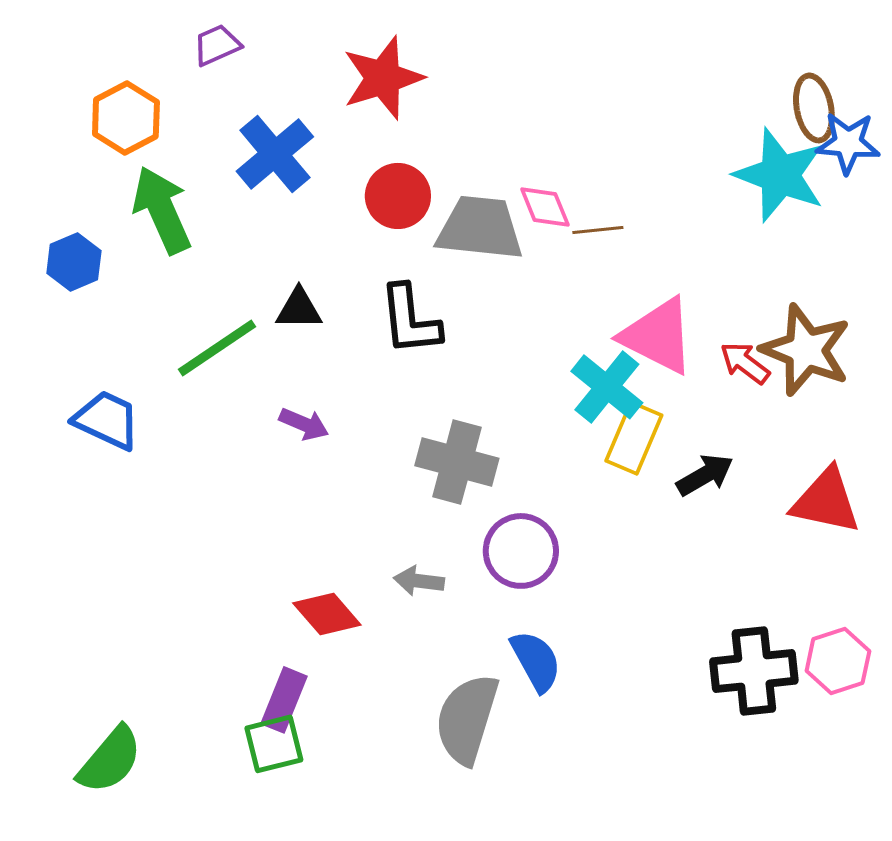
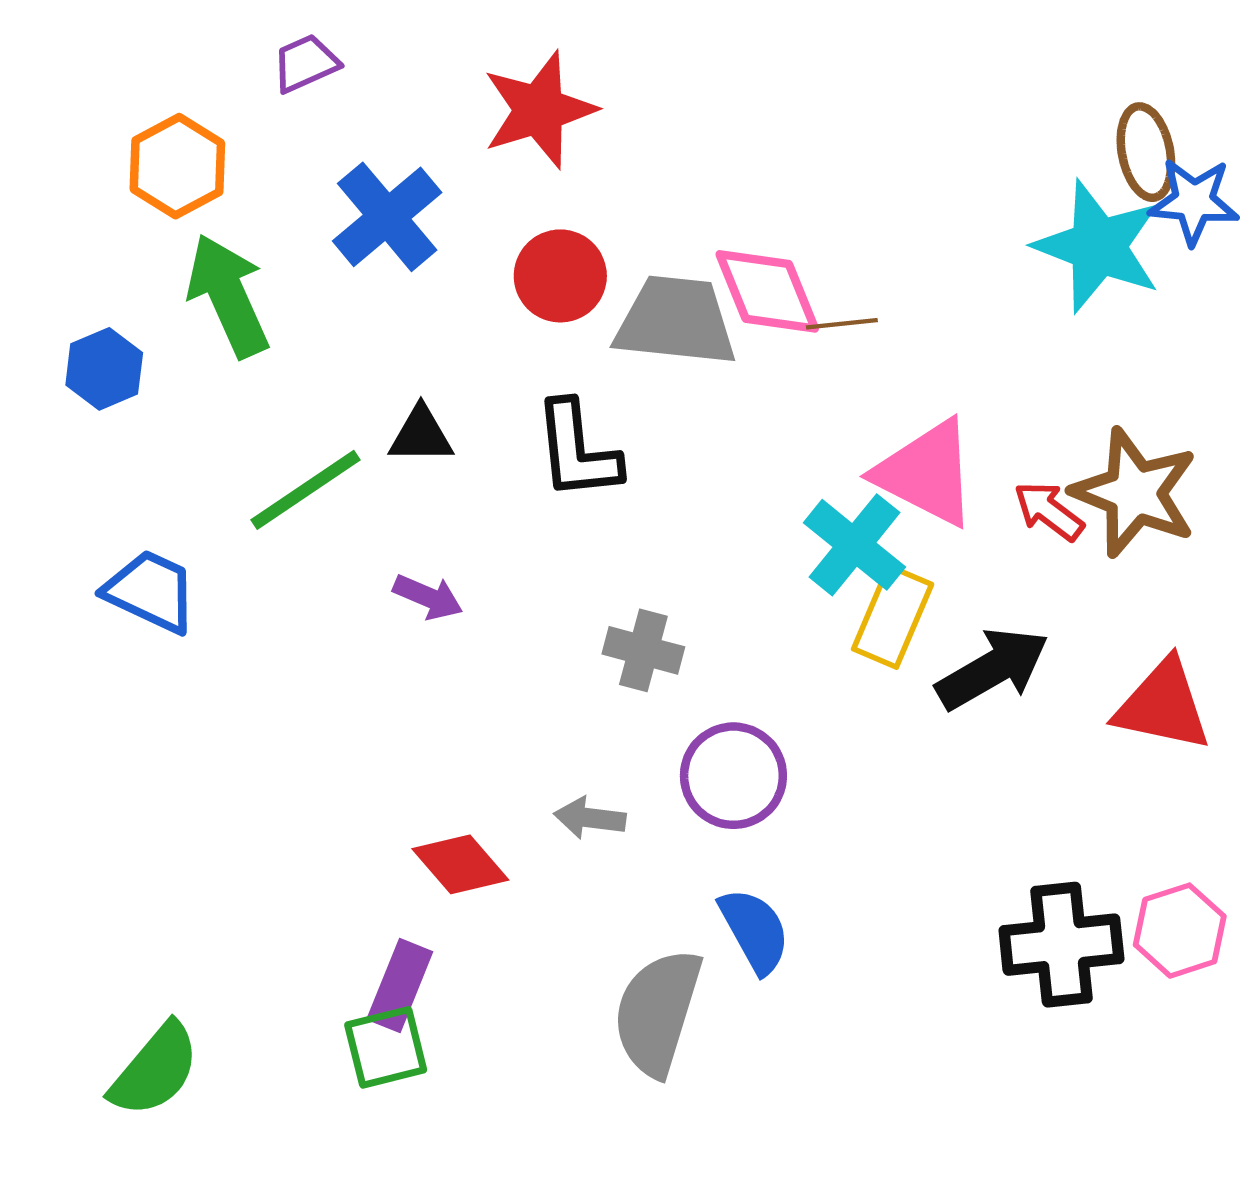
pink diamond: (545, 207) -> (767, 291), size x1.5
gray cross: (457, 462) -> (643, 650), size x0.7
black arrow: (705, 475) -> (992, 669), size x1.4

